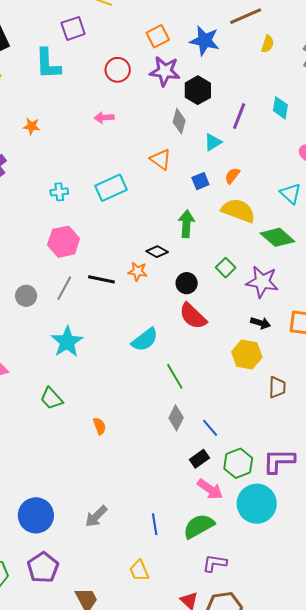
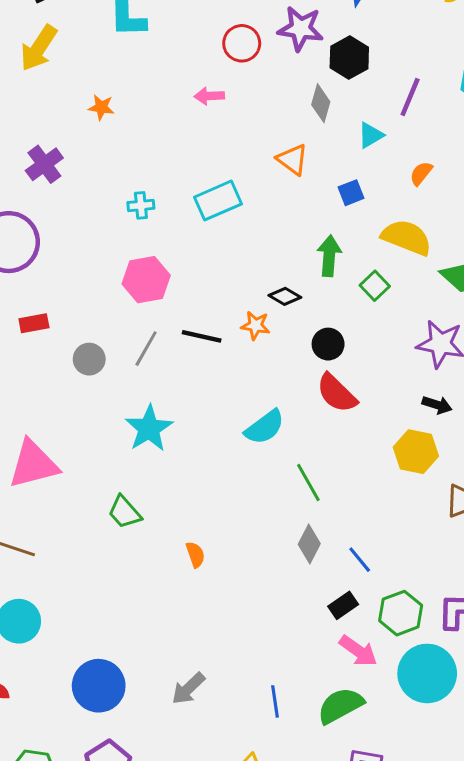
red circle: (118, 70) -> (242, 43), moved
orange semicircle: (232, 176) -> (421, 173), moved
green square: (226, 268) -> (375, 286), moved

